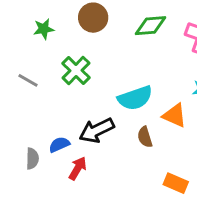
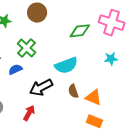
green diamond: (150, 26) -> (80, 31), moved
orange triangle: (175, 115) -> (94, 97), moved
blue semicircle: (59, 145) -> (15, 69), moved

